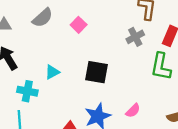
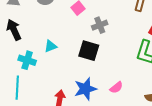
gray cross: (135, 37) -> (100, 25), moved

